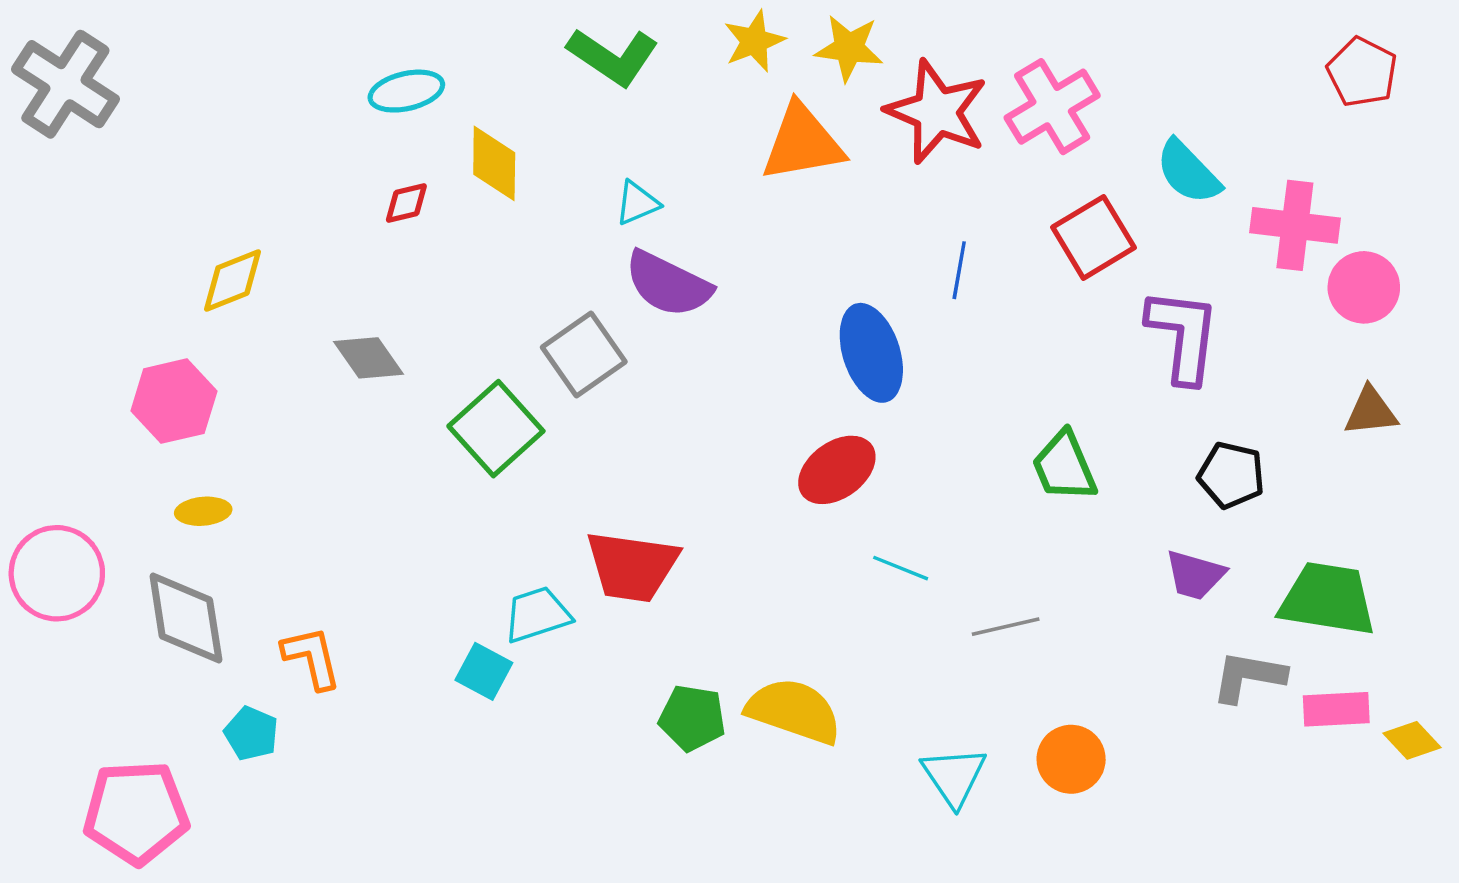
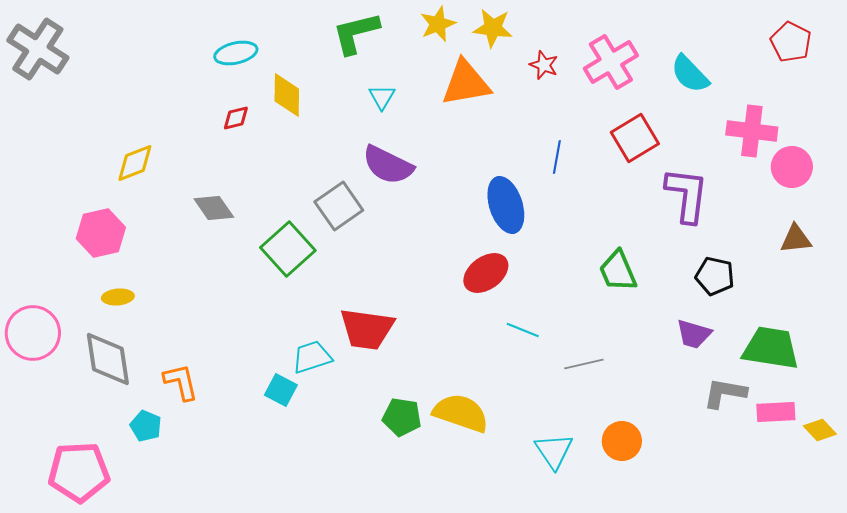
green L-shape: (613, 57) -> (356, 33), turned 132
red star: (937, 112) -> (544, 65), size x0.5
cyan semicircle: (1188, 172) -> (690, 74), moved
cyan triangle: (637, 203) -> (382, 97), moved, turned -36

